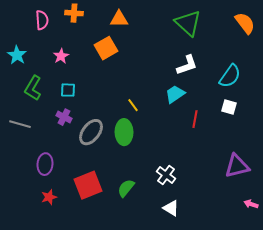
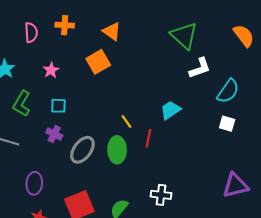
orange triangle: (119, 19) -> (112, 31), turned 36
white L-shape: (187, 65) -> (200, 68), moved
red line: (195, 119) -> (148, 138), moved
white cross: (166, 175) -> (161, 195), turned -30

